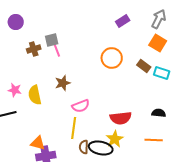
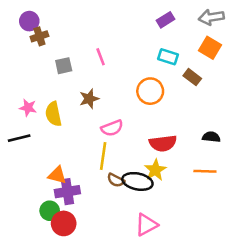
gray arrow: (159, 19) -> (211, 17), turned -126
gray square: (52, 40) -> (64, 66), moved
brown cross: (34, 49) -> (39, 36), moved
pink line: (57, 50) -> (101, 57), moved
orange circle: (112, 58) -> (150, 91), moved
cyan rectangle: (162, 73) -> (168, 57), moved
brown semicircle: (84, 147) -> (116, 180), turned -64

